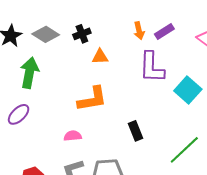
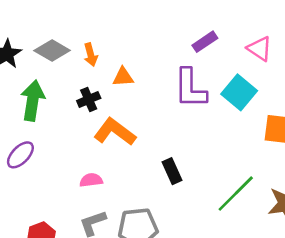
orange arrow: (139, 31) -> (91, 55), moved
black cross: (82, 34) -> (89, 99), moved
cyan square: (188, 90) -> (239, 92), moved
orange L-shape: (92, 99) -> (115, 132), turned -132

